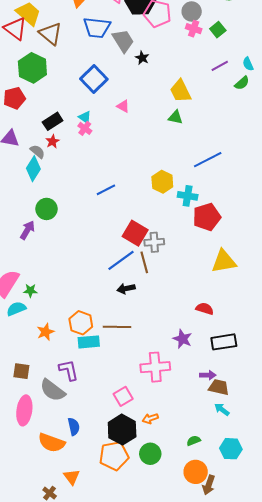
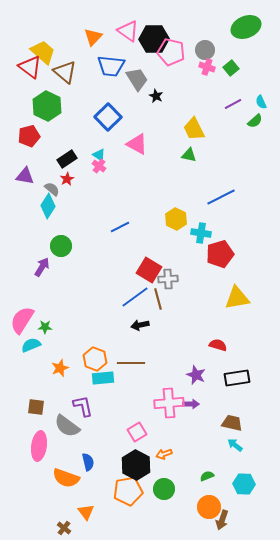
pink triangle: (123, 106) -> (137, 144), size x1.6
purple arrow: (208, 375) -> (191, 404), moved

